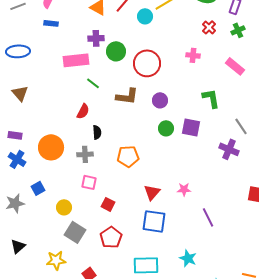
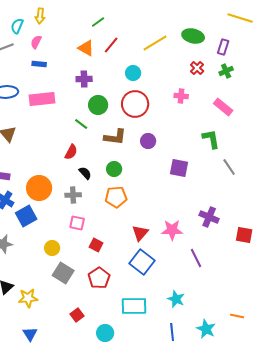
cyan circle: (145, 16) -> (133, 73), moved
green circle: (116, 51) -> (98, 105), moved
pink rectangle: (76, 60) -> (42, 99), moved
green L-shape: (211, 98) -> (211, 139), moved
green circle: (166, 128) -> (114, 169), moved
black semicircle: (97, 132) -> (85, 173), turned -40
purple cross: (229, 149) -> (209, 217), moved
blue square: (38, 188) -> (26, 216), moved, size x1.5
pink star: (184, 189) -> (172, 230), size x1.5
blue square: (154, 221) -> (142, 262), turned 30
yellow star: (56, 260) -> (28, 298), moved

